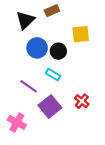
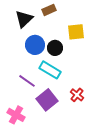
cyan rectangle: (53, 75) -> (50, 70), size x1.5

